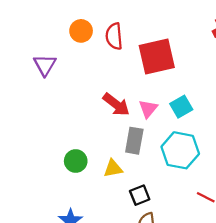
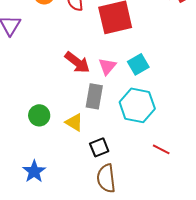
yellow triangle: (113, 168) -> (74, 122), turned 42

